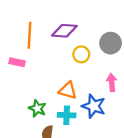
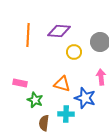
pink rectangle: (17, 62) -> (20, 83), moved
cyan cross: (67, 115) -> (66, 114), moved

